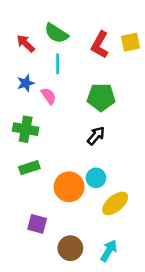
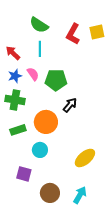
red arrow: (26, 43) -> (13, 53), moved
blue star: (26, 83) -> (15, 76), moved
green pentagon: (101, 97) -> (56, 80), moved
cyan circle: (96, 178) -> (40, 150), moved
orange circle: (69, 187) -> (46, 122), moved

